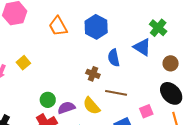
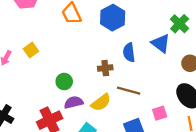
brown cross: (93, 74) -> (105, 68), turned -32
green circle: (48, 100) -> (64, 82), moved
yellow semicircle: (92, 106) -> (101, 102), turned -90

